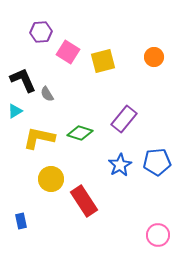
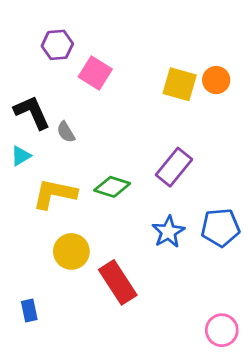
yellow square: (103, 61) -> (180, 84), moved, turned 30

